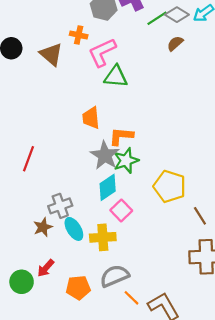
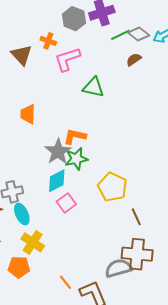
green triangle: (116, 77) -> (93, 87), moved
orange trapezoid: (91, 118) -> (28, 114), moved
yellow cross: (103, 237) -> (33, 242), moved, turned 30
gray semicircle: (115, 276) -> (118, 268), moved

